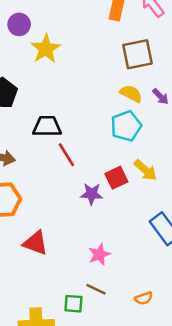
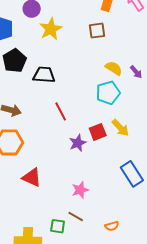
brown square: (138, 54) -> (97, 31), moved, size x0.7
black trapezoid: (47, 126) -> (44, 75), moved
purple star: (92, 194) -> (78, 143), turned -30

